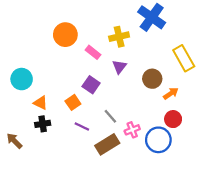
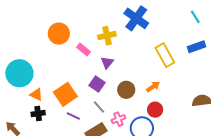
cyan circle: (22, 79) -> (19, 73), size x1.4
brown circle: (152, 79) -> (126, 90), moved
purple square: (91, 85) -> (97, 84), moved
orange square: (73, 102) -> (65, 94), size x1.6

